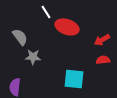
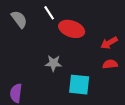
gray semicircle: (20, 37) -> (19, 19), moved
gray star: (33, 57) -> (53, 63), moved

